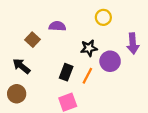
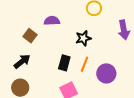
purple circle: (110, 61) -> (106, 73), moved
black arrow: (21, 66) -> (22, 61), turned 108

